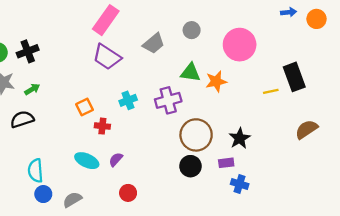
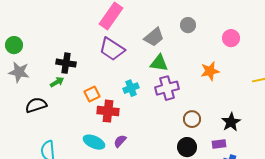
pink circle: (240, 45) -> (231, 38), size x0.6
black cross: (28, 51) -> (66, 63), moved, turned 30
green triangle: (190, 72) -> (159, 63), moved
green arrow: (32, 89) -> (57, 82), moved
red cross: (102, 126) -> (108, 111), size x1.5
brown circle: (196, 135) -> (192, 119), size x0.6

